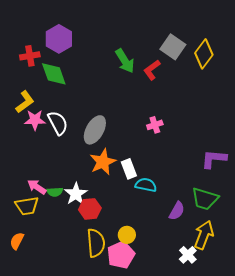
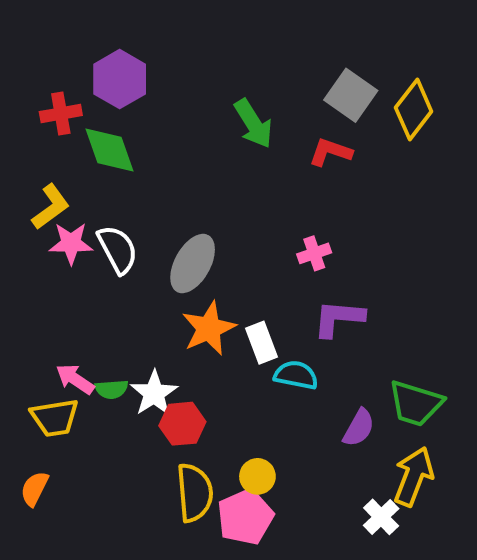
red L-shape: (152, 70) -> (330, 152), moved, turned 55
purple L-shape: (214, 159) -> (339, 318), moved

